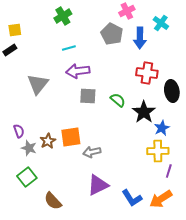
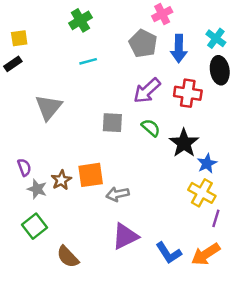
cyan cross: (161, 23) -> (216, 38), moved
purple arrow: (78, 71) -> (147, 91), moved, turned -35
black ellipse: (172, 91) -> (220, 70), moved
yellow cross: (158, 151) -> (202, 193), turned 30

